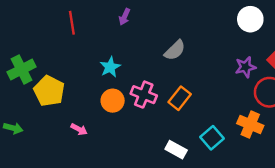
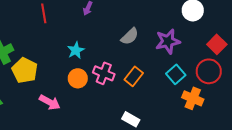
purple star: (245, 67) -> (168, 41), moved, size x1.4
pink arrow: (79, 129) -> (50, 102), size x1.5
cyan square: (212, 138) -> (176, 74), moved

